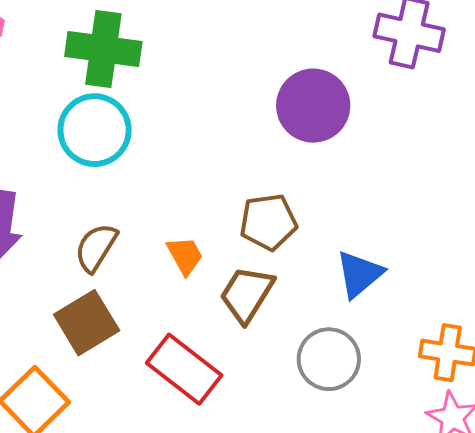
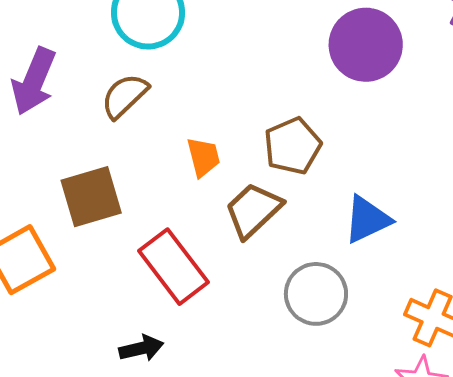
brown pentagon: (268, 222) -> (293, 146), turned -30
brown semicircle: (96, 247) -> (125, 96), moved

